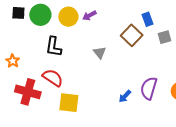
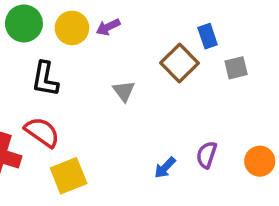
purple semicircle: (149, 88) -> (207, 155), size x0.7
yellow square: (69, 103) -> (69, 176), turned -30

